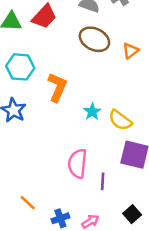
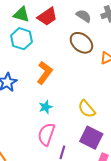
cyan hexagon: (20, 67) -> (22, 39), moved
cyan star: (92, 112) -> (46, 107), moved

